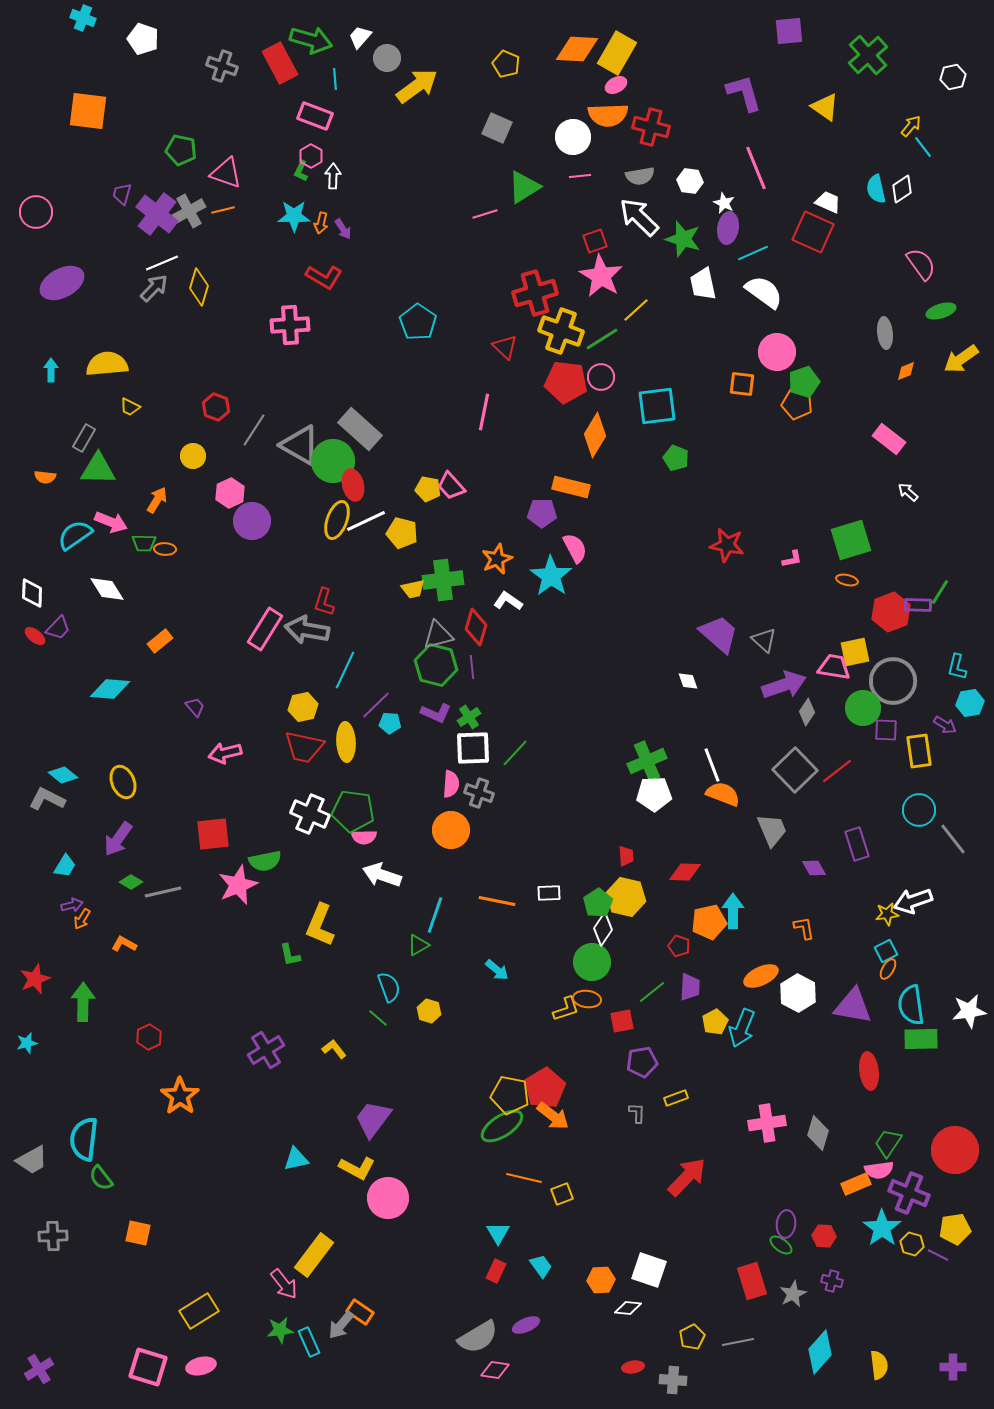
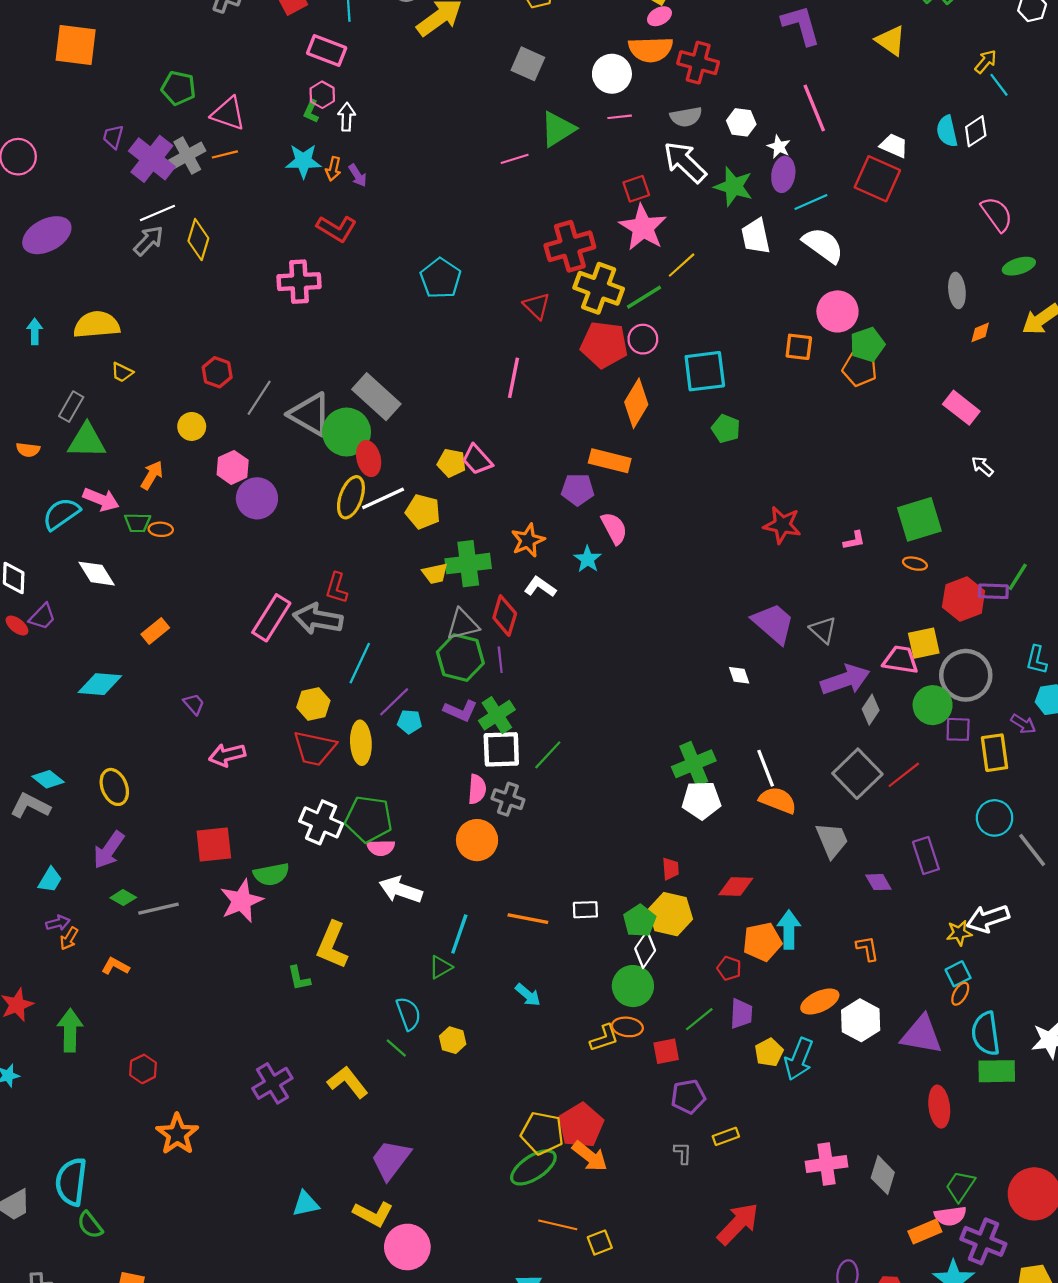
cyan star: (551, 576) -> (588, 559), size x0.6
green cross: (469, 717) -> (497, 715), size x1.4
yellow L-shape: (334, 1049) -> (348, 1082), size x1.5

